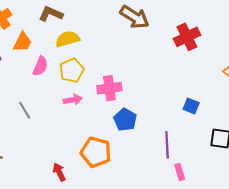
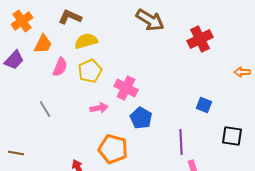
pink cross: (109, 88) -> (126, 88), turned 35
pink arrow: (73, 100) -> (99, 108), moved

